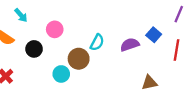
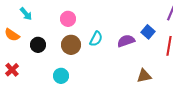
pink circle: (55, 29) -> (68, 19), moved
brown circle: (79, 59) -> (71, 45), moved
cyan circle: (61, 74) -> (61, 76), moved

